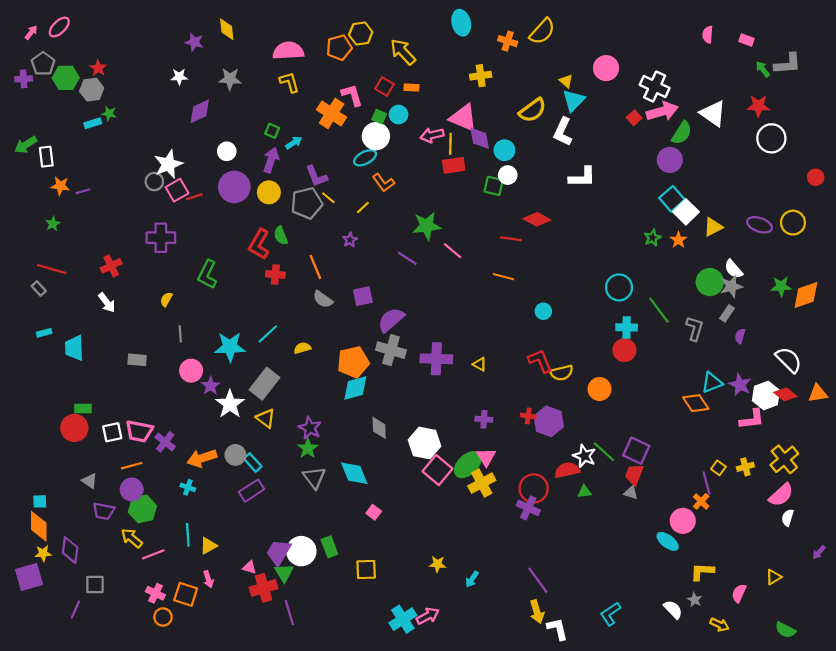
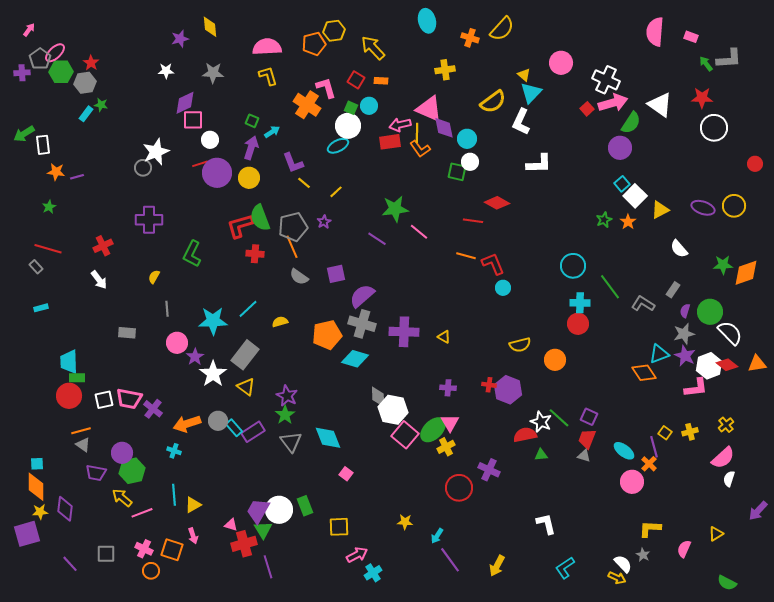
pink ellipse: (59, 27) -> (55, 53), moved
pink semicircle: (708, 35) -> (655, 32), size x1.8
purple star: (194, 42) -> (180, 39), turned -30
cyan rectangle: (93, 123) -> (86, 114), turned -35
red rectangle: (454, 165) -> (390, 142), moved
orange L-shape: (383, 183) -> (420, 149), moved
pink square: (177, 190) -> (193, 120), moved, turned 30
red line: (194, 197) -> (200, 164), moved
cyan square: (672, 199) -> (622, 184), size x0.7
gray pentagon: (307, 203) -> (293, 227), moved
green semicircle: (281, 236) -> (260, 218), size x1.5
red L-shape: (259, 244) -> (240, 226), turned 44
green circle: (710, 282) -> (710, 312), moved
gray star: (731, 286) -> (684, 334), moved
gray L-shape: (695, 329) -> (643, 304), turned -75
cyan trapezoid: (74, 348) -> (69, 362), moved
red L-shape: (540, 361) -> (493, 264), moved
cyan diamond: (355, 388) -> (355, 359), moved, turned 32
gray diamond: (379, 428) -> (378, 397), moved
purple square: (636, 451) -> (589, 417), size x0.7
yellow cross: (784, 459) -> (726, 425), size x0.6
orange line: (132, 466) -> (81, 431), moved
yellow cross: (482, 483) -> (446, 447), size x0.7
red circle: (534, 488) -> (459, 488), moved
purple rectangle: (252, 491) -> (253, 432), moved
cyan ellipse: (668, 541) -> (624, 451), moved
purple arrow: (819, 552) -> (758, 511), size x1.5
purple line: (538, 580) -> (450, 560), moved
gray square: (95, 585) -> (106, 554), moved
purple line: (75, 609) -> (70, 564), turned -66
yellow arrow: (537, 612) -> (497, 566), turned 45
pink arrow: (428, 616) -> (357, 555), moved
cyan cross: (403, 619) -> (373, 573), size x0.7
yellow arrow: (719, 625) -> (617, 578), moved
white L-shape: (557, 629) -> (546, 524), moved

